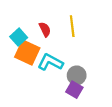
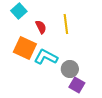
cyan square: (19, 37) -> (19, 11), moved
purple square: (74, 90) -> (77, 85), moved

